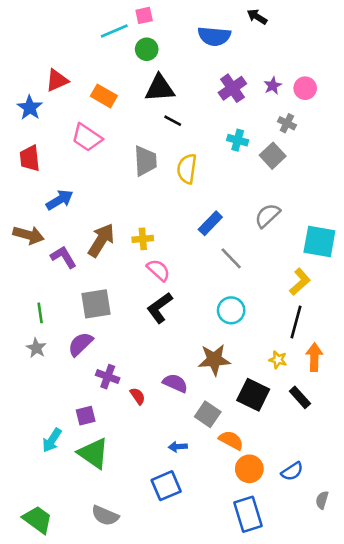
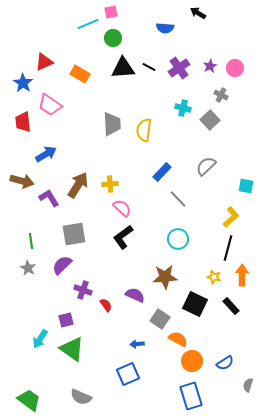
blue semicircle: (214, 36) -> (165, 28), size x0.7
black line: (173, 121) -> (149, 67), moved
pink trapezoid: (87, 138) -> (50, 105), moved
cyan square: (319, 241) -> (246, 186), size x0.6

